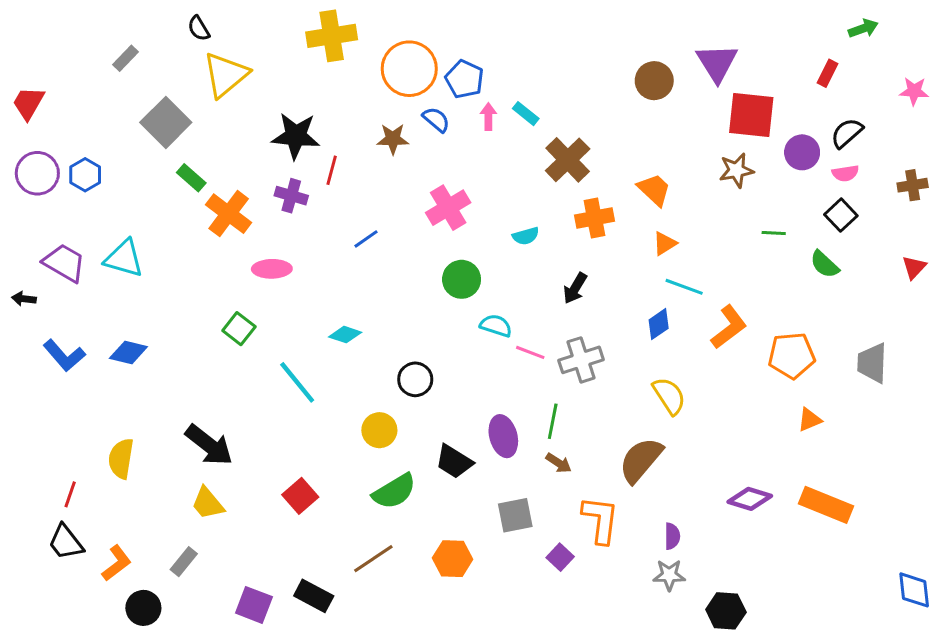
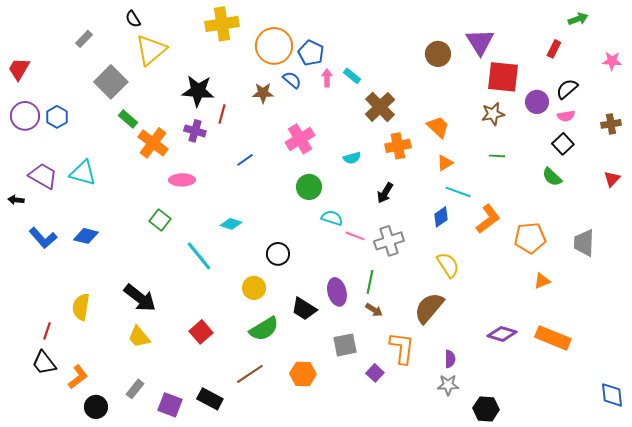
green line: (774, 233) -> (497, 156), moved
gray rectangle: (184, 562) -> (135, 389), moved

